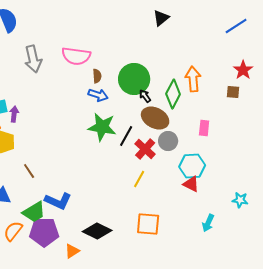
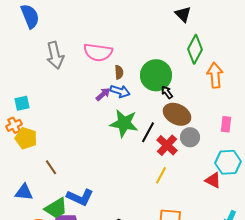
black triangle: (161, 18) -> (183, 14), turned -36
green diamond: (173, 94) -> (195, 49), moved
purple arrow: (14, 114) -> (103, 94), moved, turned 42
cyan hexagon: (192, 166) -> (228, 162), moved

